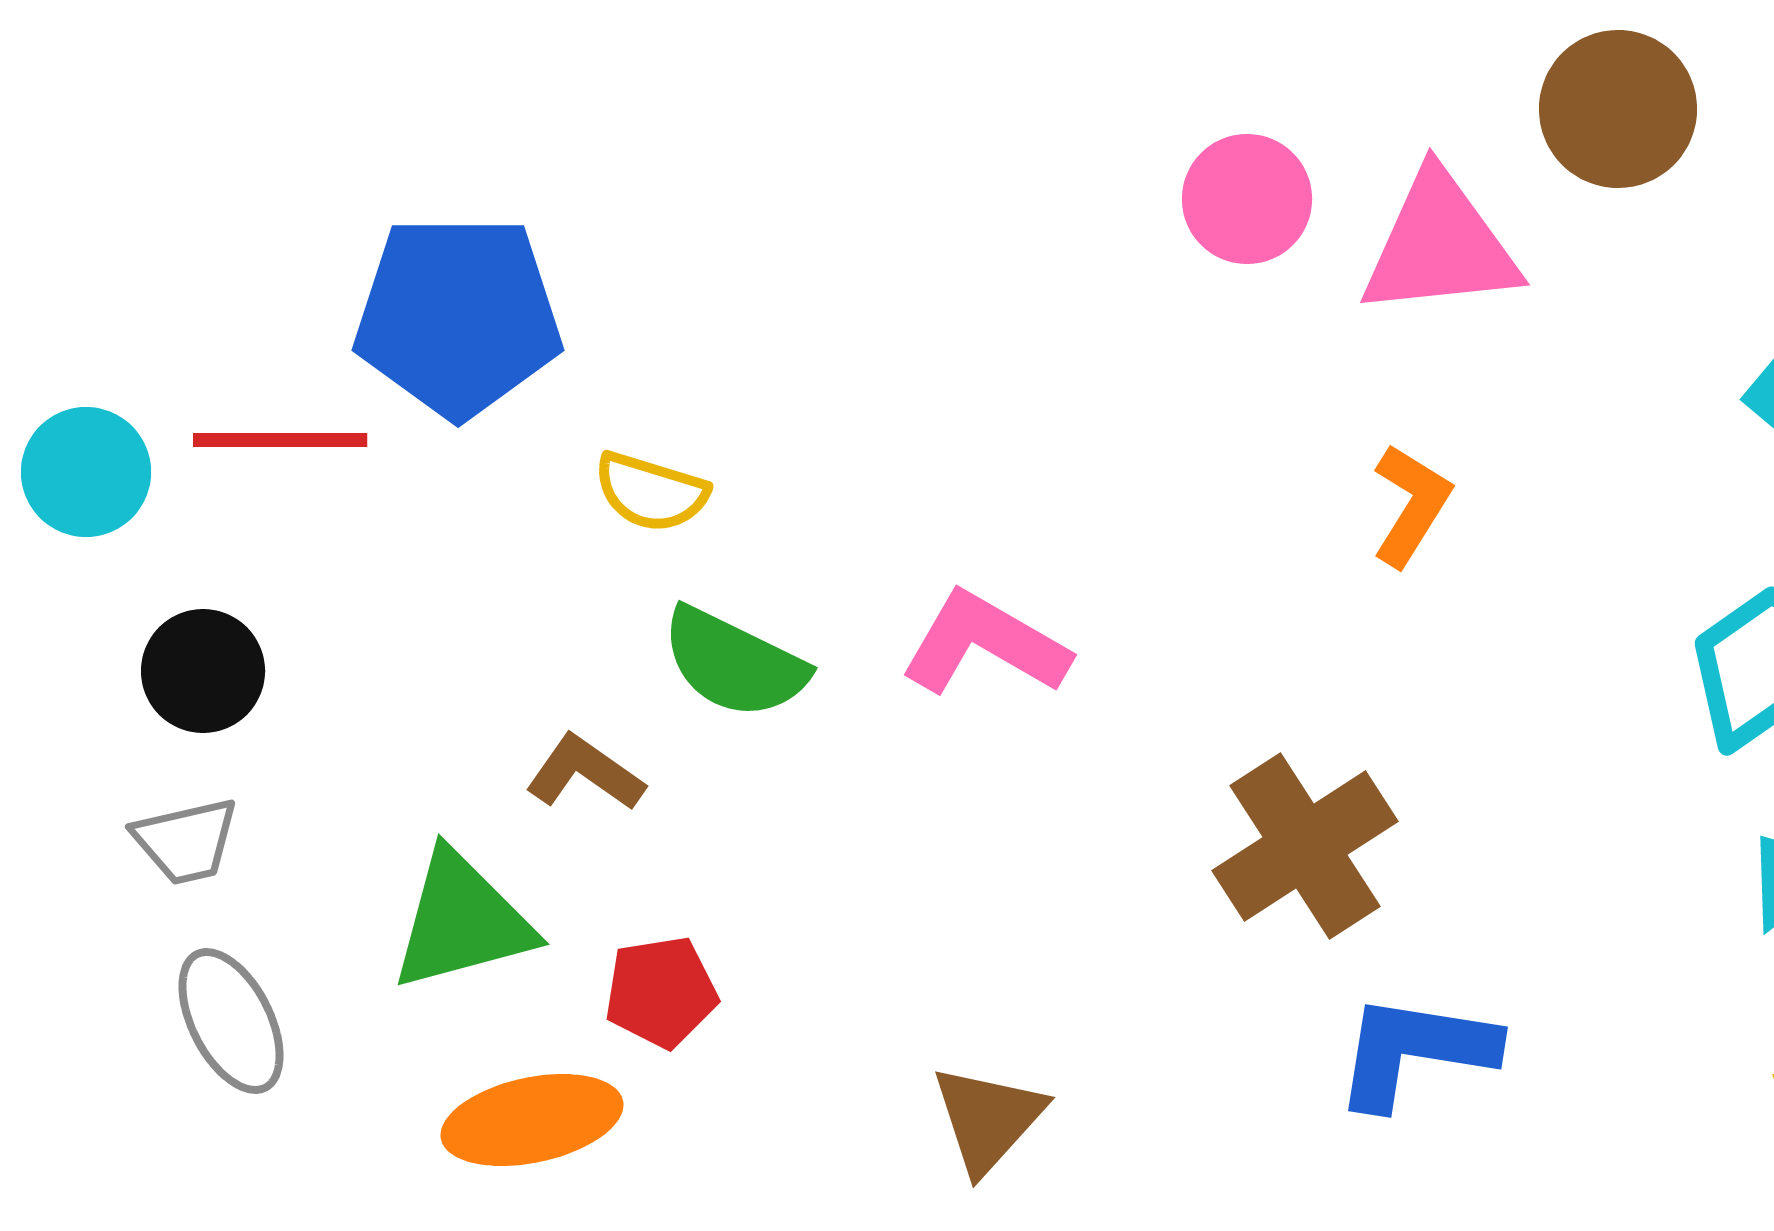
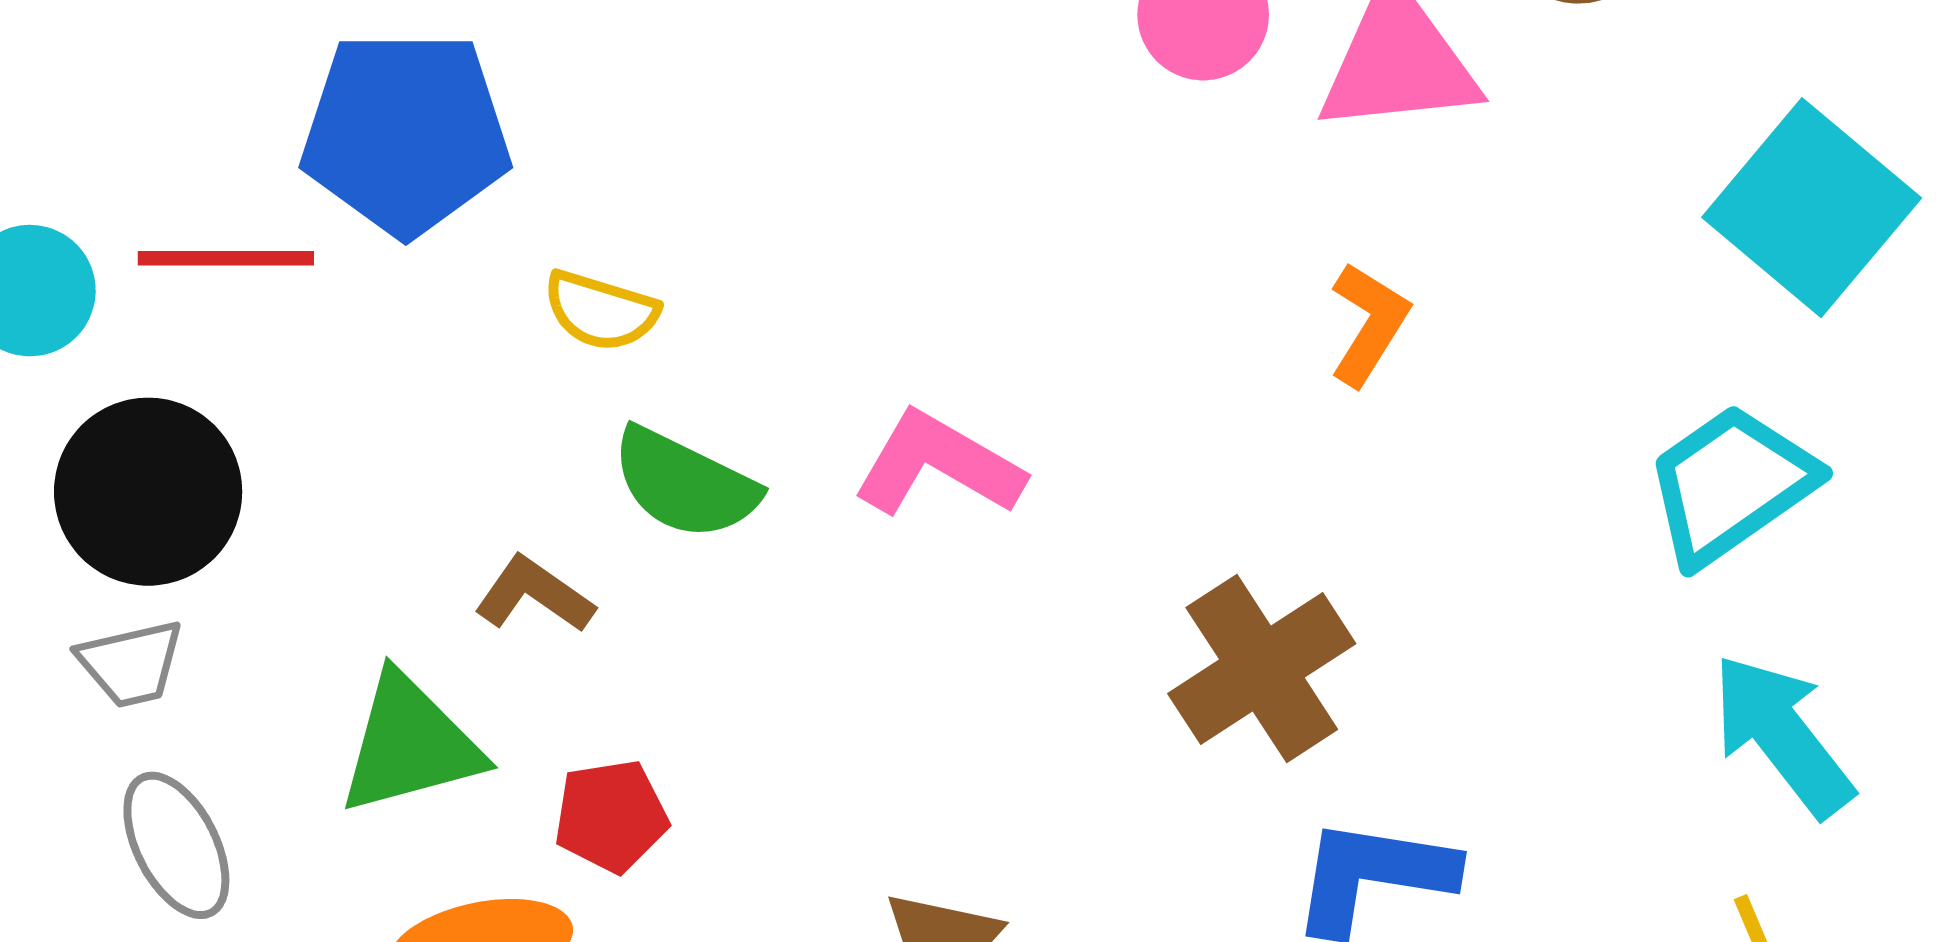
black circle: (203, 671) -> (148, 492), size x1.5

